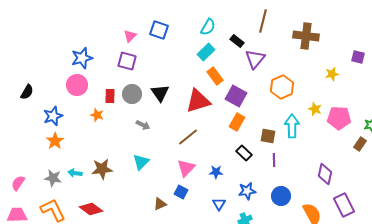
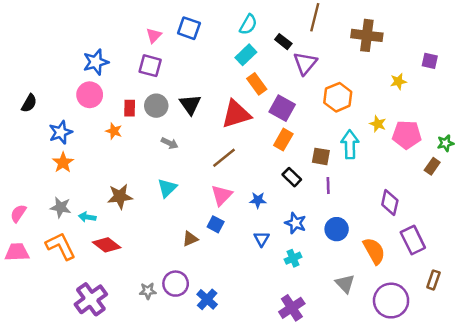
cyan arrow: (75, 173) -> (87, 217), moved
blue star: (247, 191) -> (295, 223), turned 30

